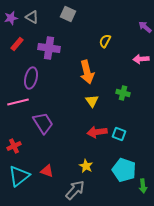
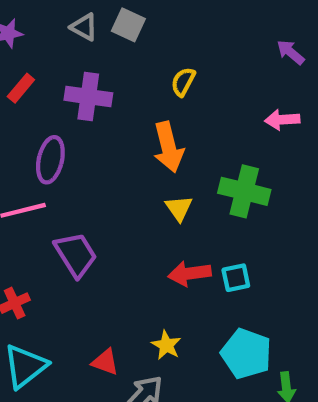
gray triangle: (32, 17) -> (84, 27), moved
yellow semicircle: (105, 41) -> (183, 82), moved
green cross: (123, 93) -> (244, 191), size x1.6
cyan square: (119, 134) -> (236, 278), turned -32
red triangle: (47, 171) -> (105, 362), moved

